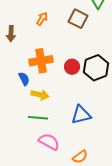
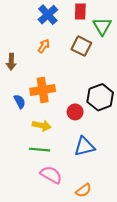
red circle: (72, 67) -> (75, 112), moved
blue semicircle: (24, 79) -> (20, 101), moved

